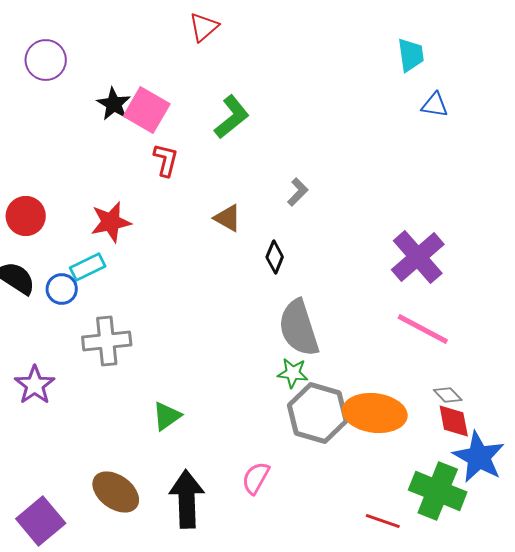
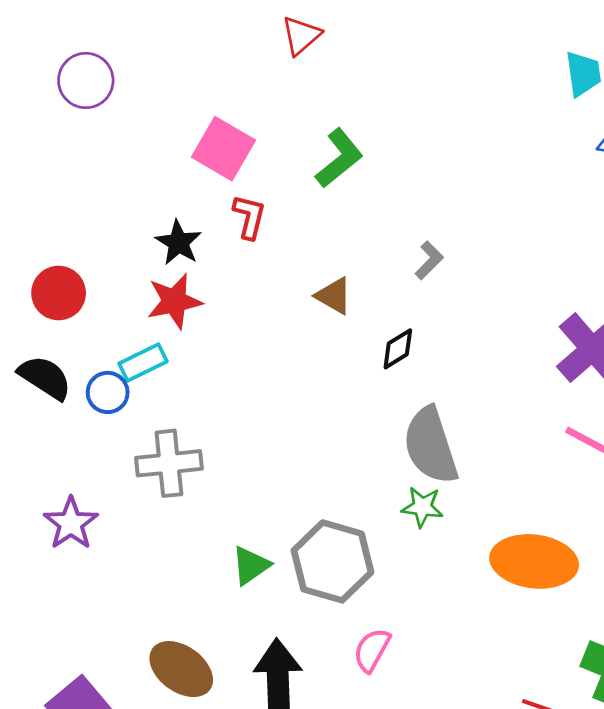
black star: (114, 104) -> (178, 243), moved
black diamond: (275, 257) -> (398, 349), turned 36
gray hexagon: (318, 413) -> (332, 561), moved

